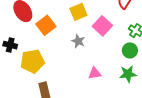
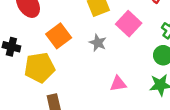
orange square: (46, 25) -> (59, 36), moved

